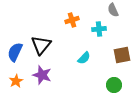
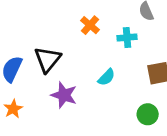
orange cross: (72, 20) -> (90, 25), turned -32
purple star: (42, 75) -> (64, 95), moved

